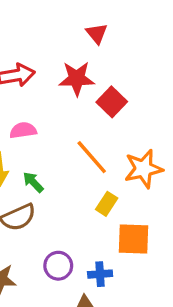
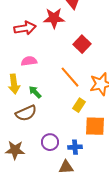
red star: (77, 79) -> (54, 18), moved

